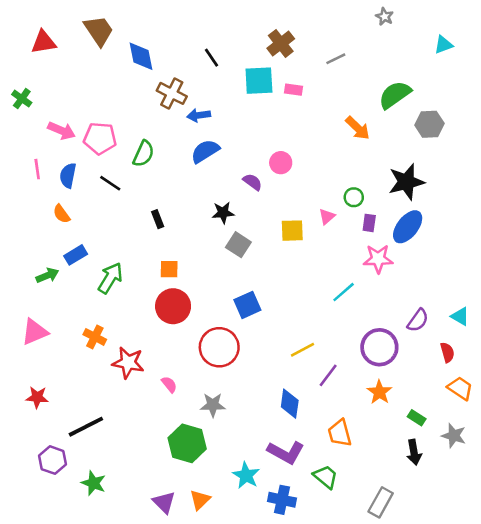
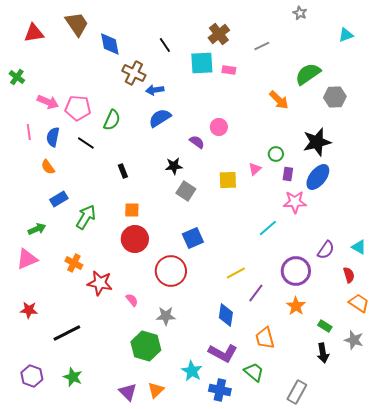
green arrow: (47, 275) -> (37, 229), moved
purple hexagon: (53, 460) -> (32, 376), moved

